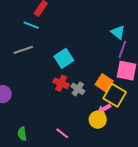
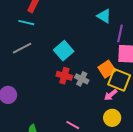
cyan triangle: (118, 32) -> (104, 16), moved
orange square: (104, 83) -> (107, 69), turned 30
yellow circle: (98, 120) -> (112, 118), moved

